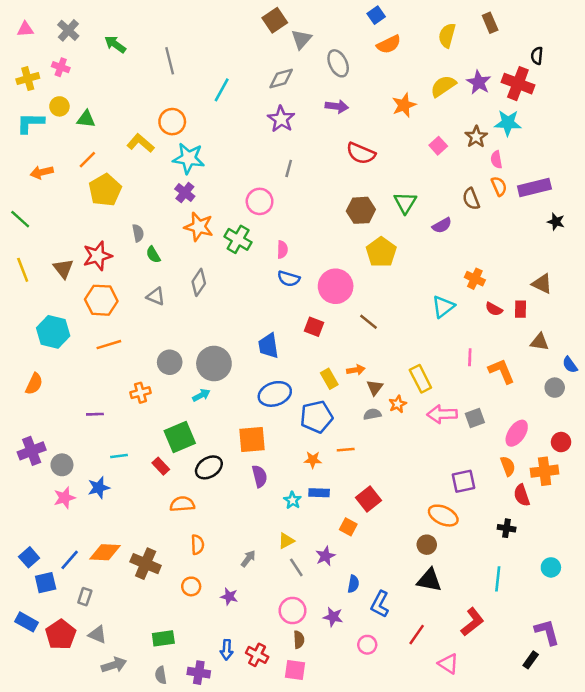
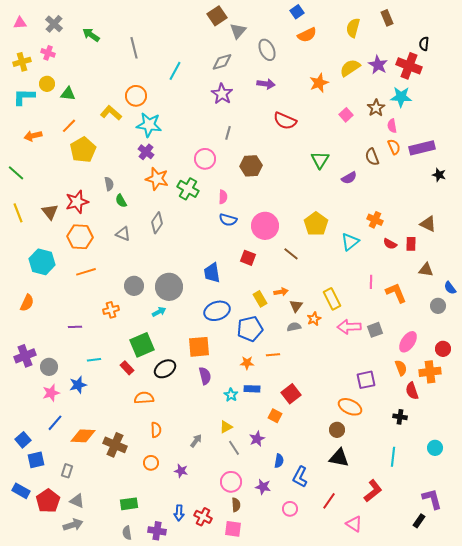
brown hexagon: (361, 210) -> (251, 166), moved
yellow pentagon: (381, 252) -> (316, 224), moved
blue line: (70, 560) -> (55, 423), moved
gray arrow: (114, 665) -> (73, 525), moved

